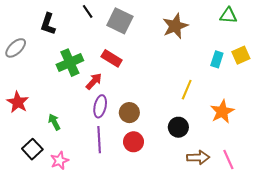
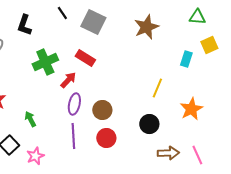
yellow square: (241, 55) -> (209, 45), moved

